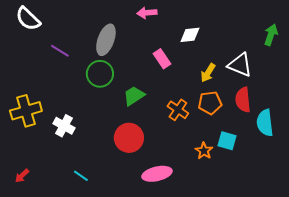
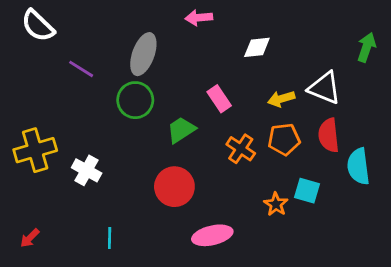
pink rectangle: (162, 59) -> (219, 99), moved
yellow arrow: (208, 73) -> (281, 99), turned 42
cyan line: (81, 176) -> (110, 238), turned 56

